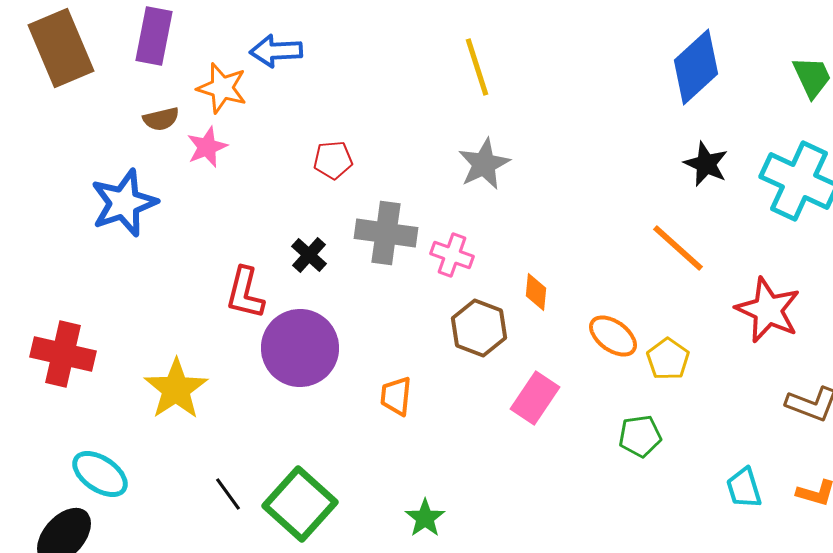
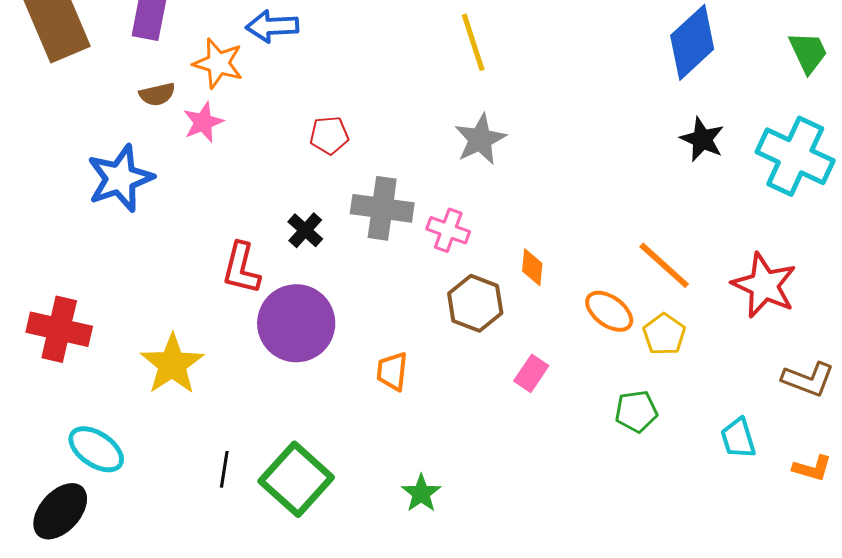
orange line: (678, 248) -> (664, 265), moved
pink rectangle: (535, 398) -> (531, 373), size x0.7
cyan trapezoid: (744, 488) -> (738, 438), moved
black line: (228, 494) -> (224, 469), turned 45

